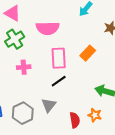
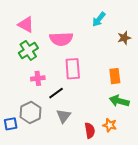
orange rectangle: (88, 53) -> (115, 76), moved, turned -49
black line: (59, 81) -> (56, 93), moved
gray hexagon: (23, 113) -> (30, 112), moved

